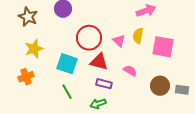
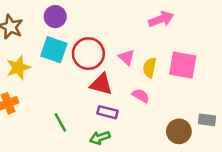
yellow semicircle: (138, 36) -> (150, 68), moved
cyan square: (67, 64) -> (54, 50), moved
brown circle: (160, 86) -> (179, 131), moved

